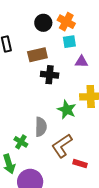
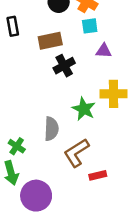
black cross: (50, 75) -> (64, 66), turned -36
green cross: (21, 142) -> (17, 146), moved
red rectangle: (80, 164) -> (98, 175), turned -32

